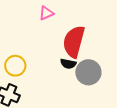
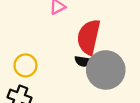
gray circle: (88, 72) -> (106, 70), size x1.4

